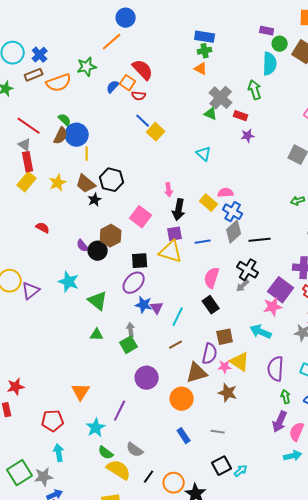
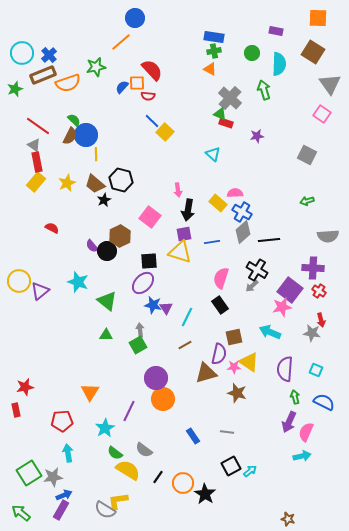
green circle: (280, 44) -> (252, 53), moved
brown rectangle: (34, 75) -> (43, 75), size x1.4
orange square: (128, 83) -> (137, 83), turned -35
red rectangle: (241, 116) -> (226, 123), moved
orange circle: (182, 399) -> (163, 399), moved

